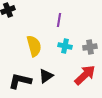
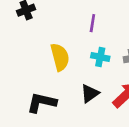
black triangle: (46, 76) -> (90, 93), moved

